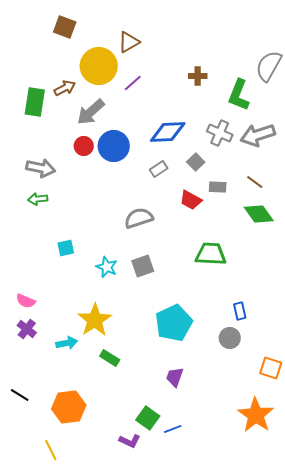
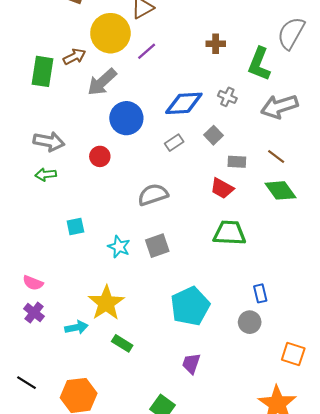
gray cross: (220, 133) -> (227, 97), moved, size x0.7
red circle: (84, 146) -> (100, 156), moved
red trapezoid: (191, 200) -> (222, 188), moved

